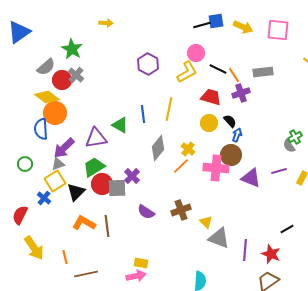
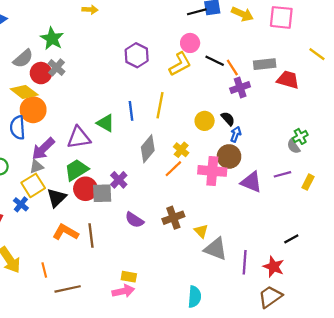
red trapezoid: (211, 97) -> (288, 80), moved

